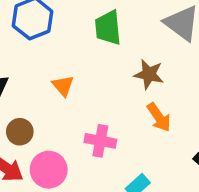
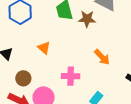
brown star: (149, 74) -> (87, 19), moved

